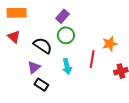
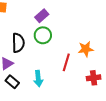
black semicircle: (43, 46) -> (18, 43), turned 48
cyan arrow: (67, 66) -> (38, 79), moved

